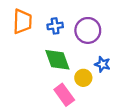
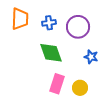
yellow circle: (83, 78) -> (80, 88), moved
pink rectangle: (64, 95) -> (57, 84), turned 54

